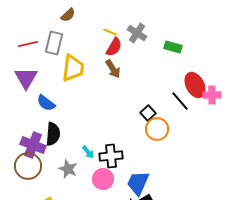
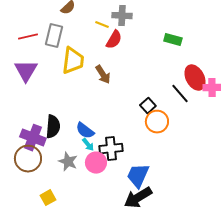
yellow line: (110, 32) -> (102, 25), moved
gray cross: (137, 33) -> (122, 16), moved, turned -30
brown arrow: (113, 69) -> (103, 75), moved
blue semicircle: (46, 103) -> (85, 131), moved
pink circle: (103, 179) -> (96, 163), moved

